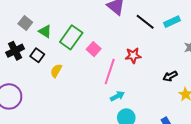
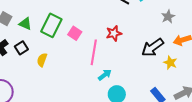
black square: (37, 55) -> (21, 48), turned 32
black arrow: (170, 76) -> (153, 47), size x1.6

